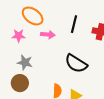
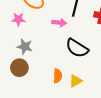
pink arrow: (48, 35) -> (59, 23), moved

